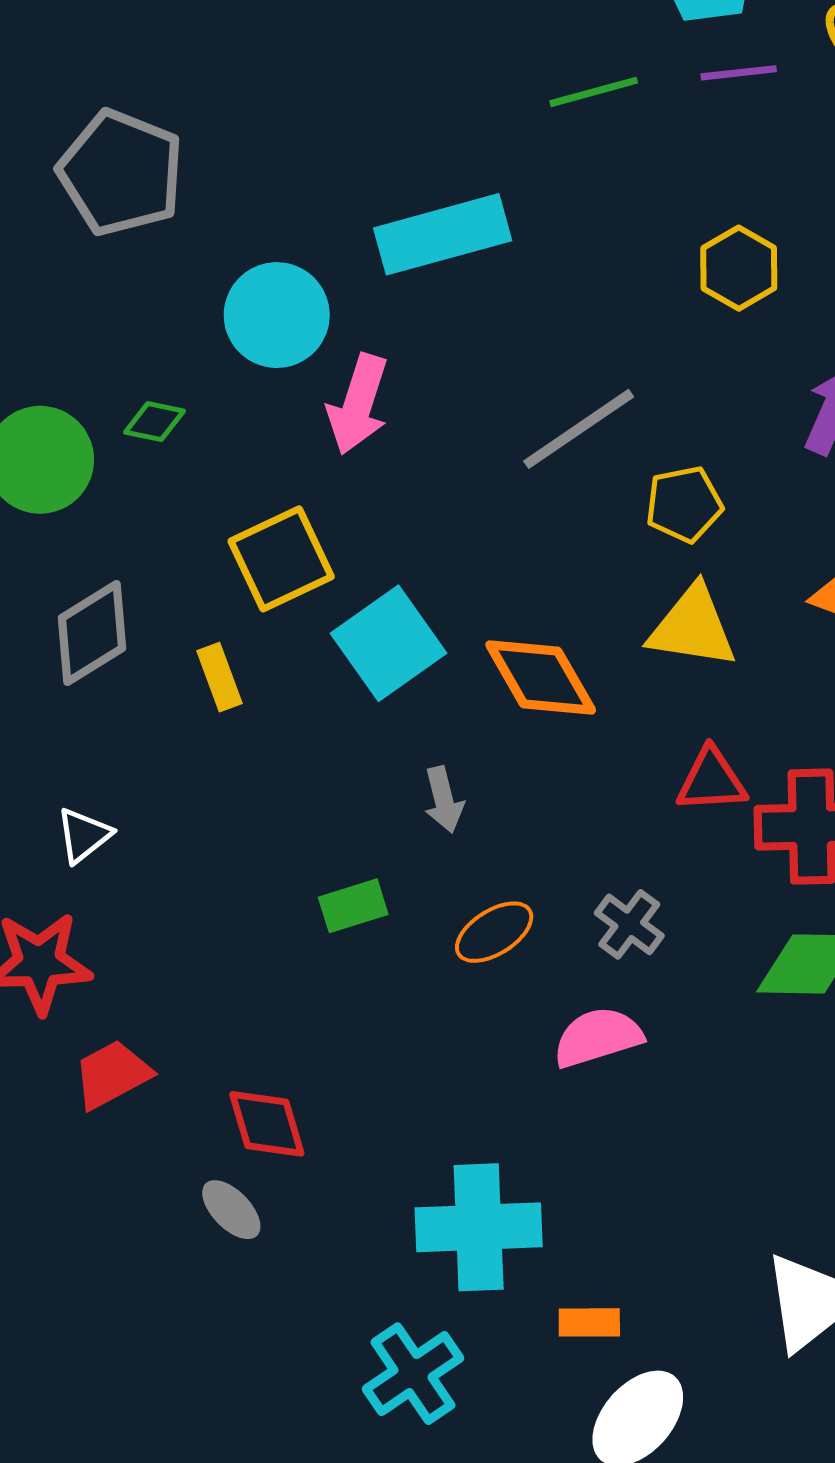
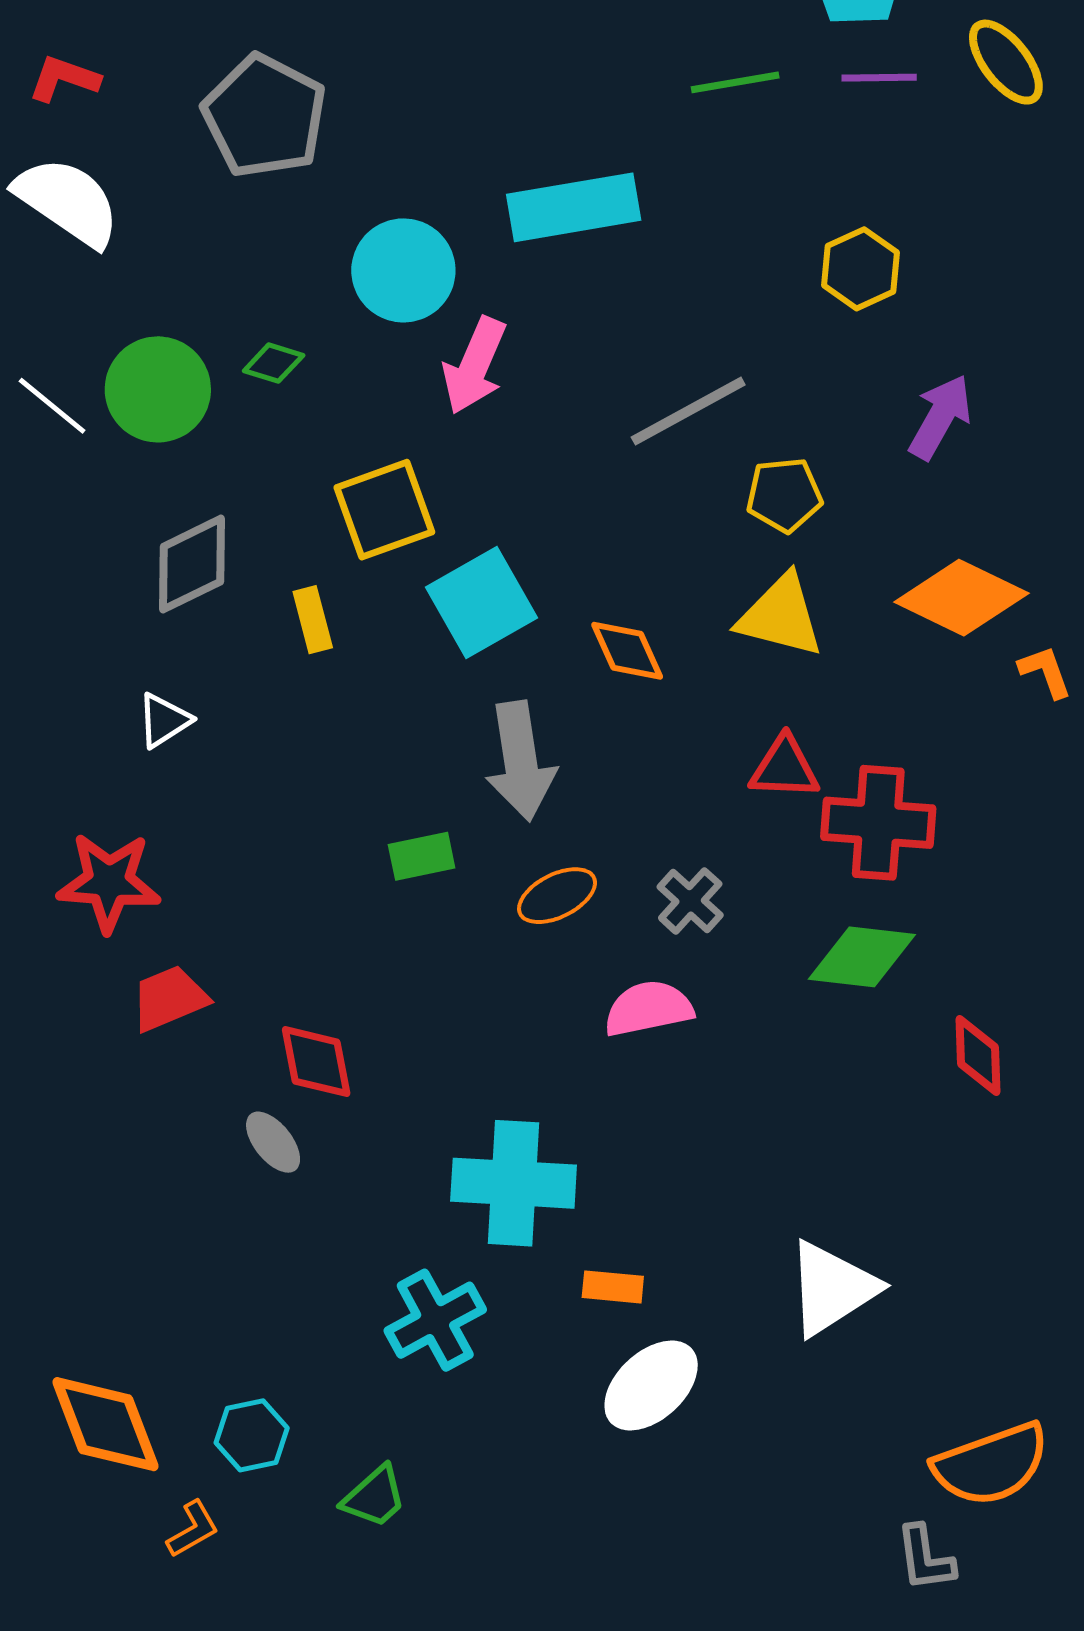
orange diamond: (541, 678) -> (627, 651), size x0.7
gray arrow: (444, 800) -> (520, 761), size x1.8
white triangle: (84, 835) -> (164, 720), moved

